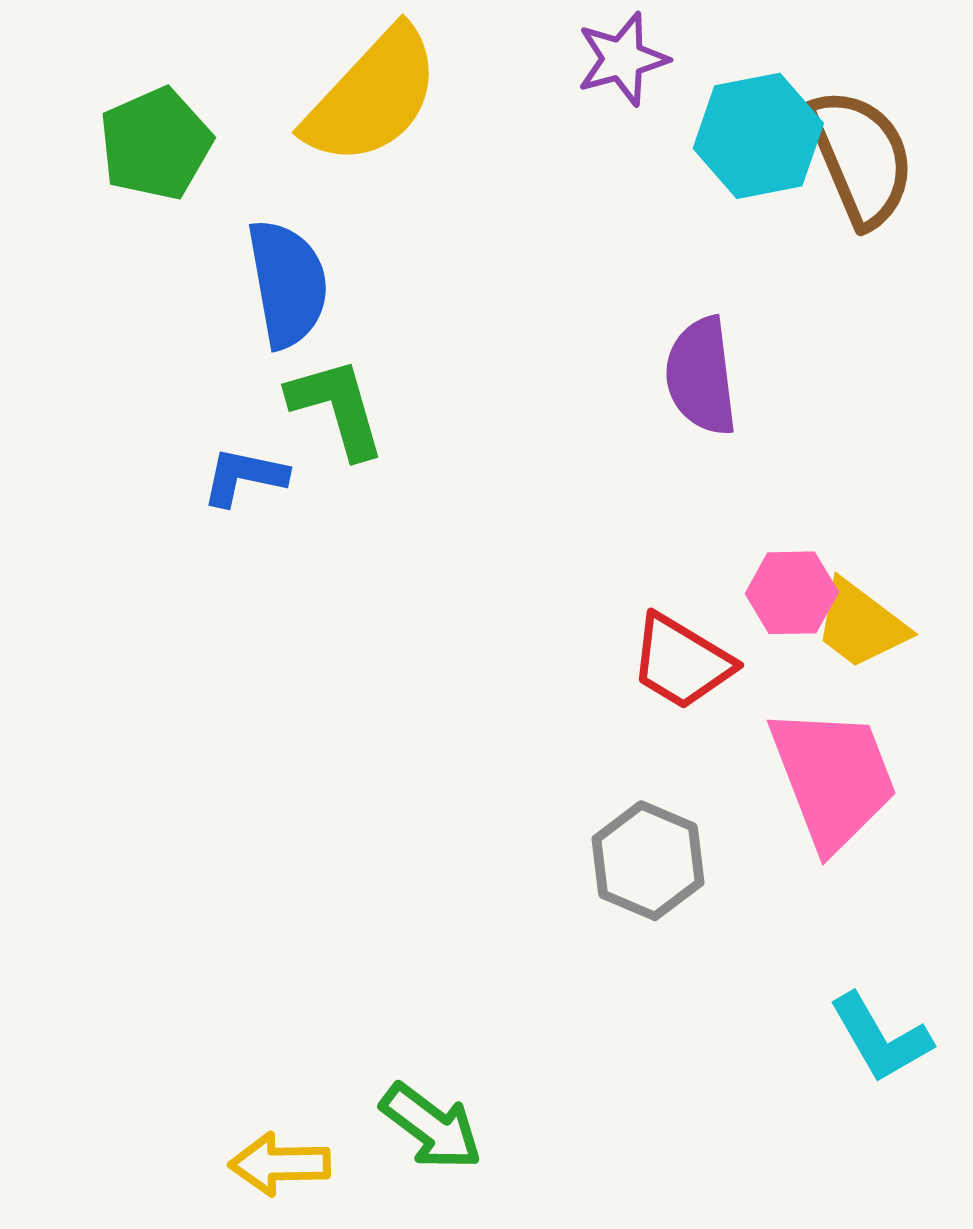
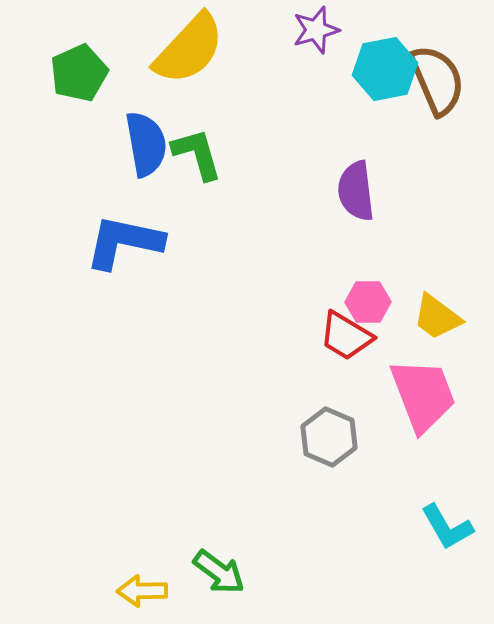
green L-shape: (337, 408) -> (197, 154), moved
blue L-shape: (244, 477) -> (124, 242), size x1.8
pink hexagon: (792, 593) -> (368, 302), moved

